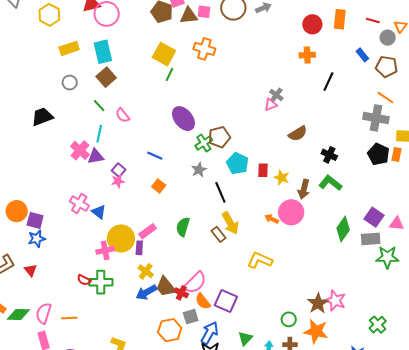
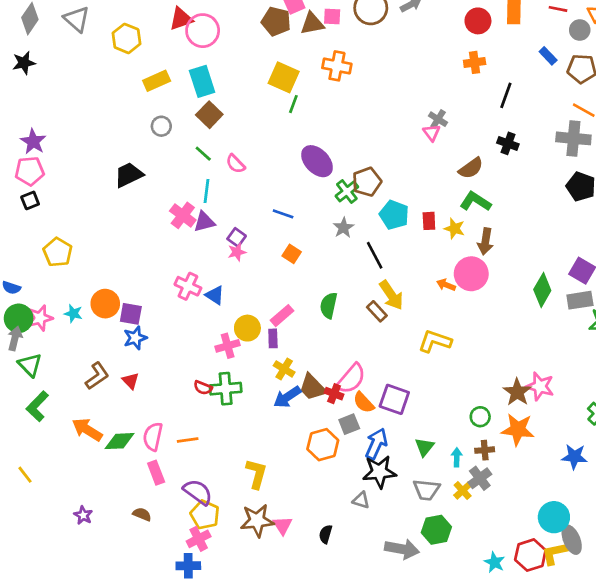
pink triangle: (271, 105) -> (432, 133), turned -40
black cross: (329, 155) -> (508, 143), moved
green L-shape: (330, 183) -> (475, 201), moved
yellow circle: (121, 238) -> (247, 328), size x0.7

